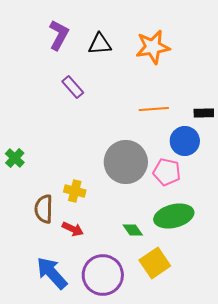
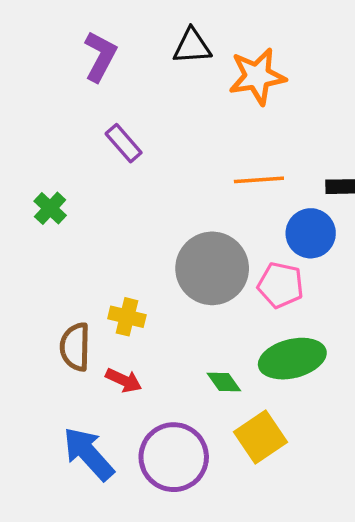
black triangle: (100, 44) -> (192, 46), moved
green cross: (15, 158) -> (50, 208), moved

